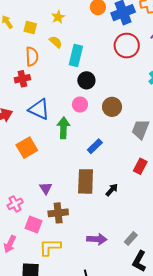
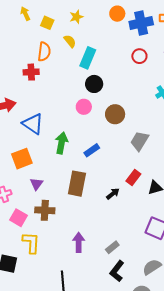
red circle: (127, 46) -> (139, 56), size x0.6
blue triangle: (39, 109) -> (33, 124), moved
green arrow: (63, 128) -> (61, 143), moved
orange square: (27, 148) -> (22, 159), moved
black arrow: (112, 190) -> (113, 194), moved
purple arrow: (97, 239) -> (79, 242), turned -102
yellow L-shape: (50, 247) -> (31, 243), turned 85

